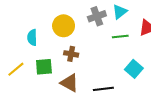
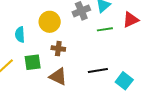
cyan square: (134, 69) -> (124, 81), moved
black line: (103, 89) -> (98, 71), moved

